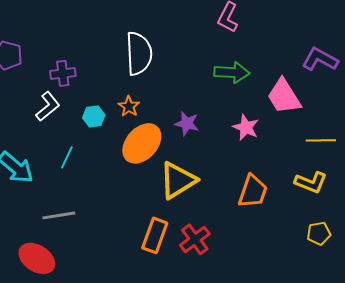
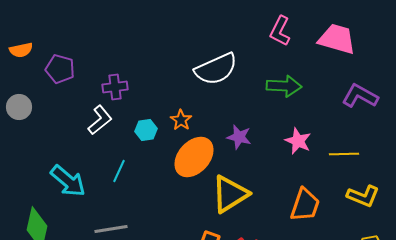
white semicircle: (139, 53) -> (216, 69), moved, turned 69
purple L-shape: (320, 59) -> (360, 96), moved
pink trapezoid: (284, 96) -> (337, 39), moved, turned 138
yellow line: (321, 140) -> (344, 154), moved

